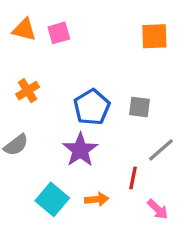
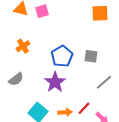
red line: (133, 178) -> (84, 108), moved, turned 32

